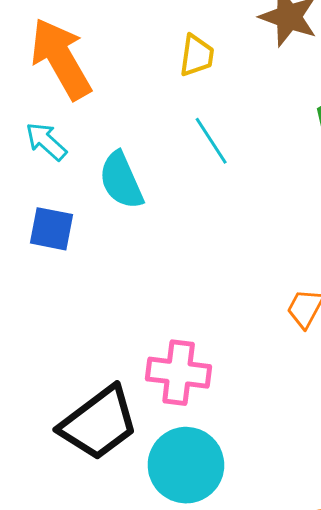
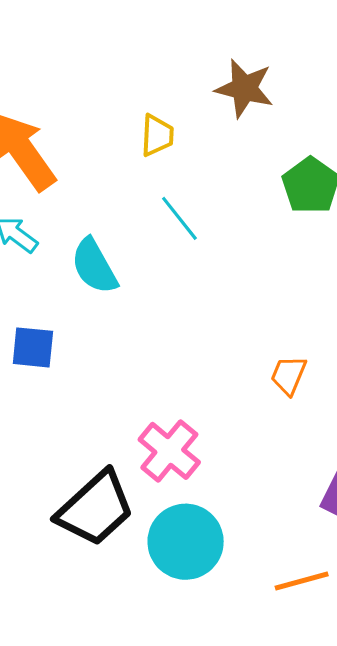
blue square: (52, 229) -> (33, 347), moved
pink cross: (179, 373) -> (169, 451), turned 38

